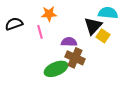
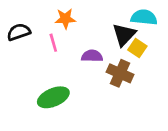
brown cross: (75, 58) -> (120, 73), moved
green ellipse: (56, 69) -> (53, 97), moved

